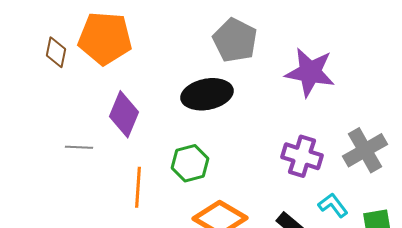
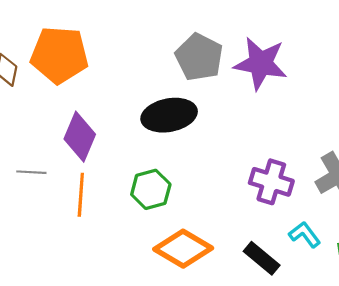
purple star: (310, 72) -> (261, 63), moved
orange line: (138, 187) -> (81, 195), moved

